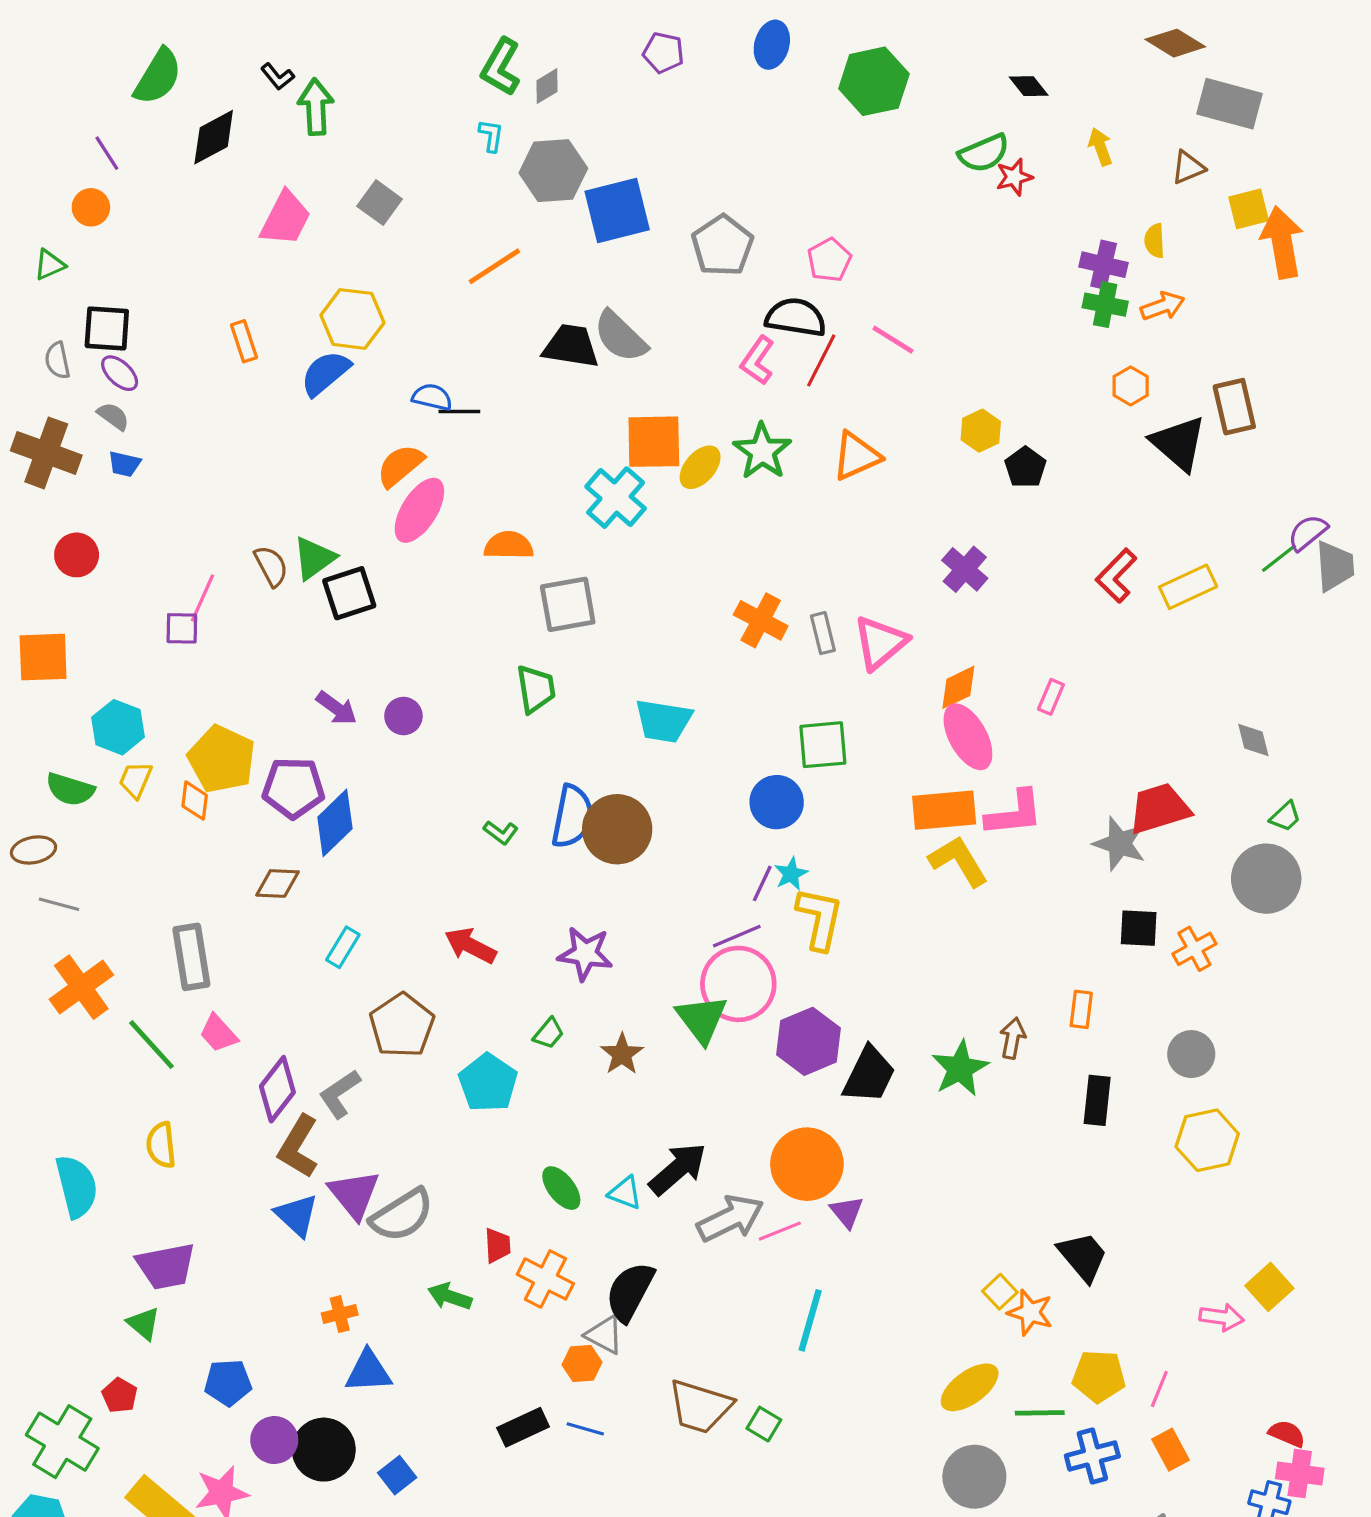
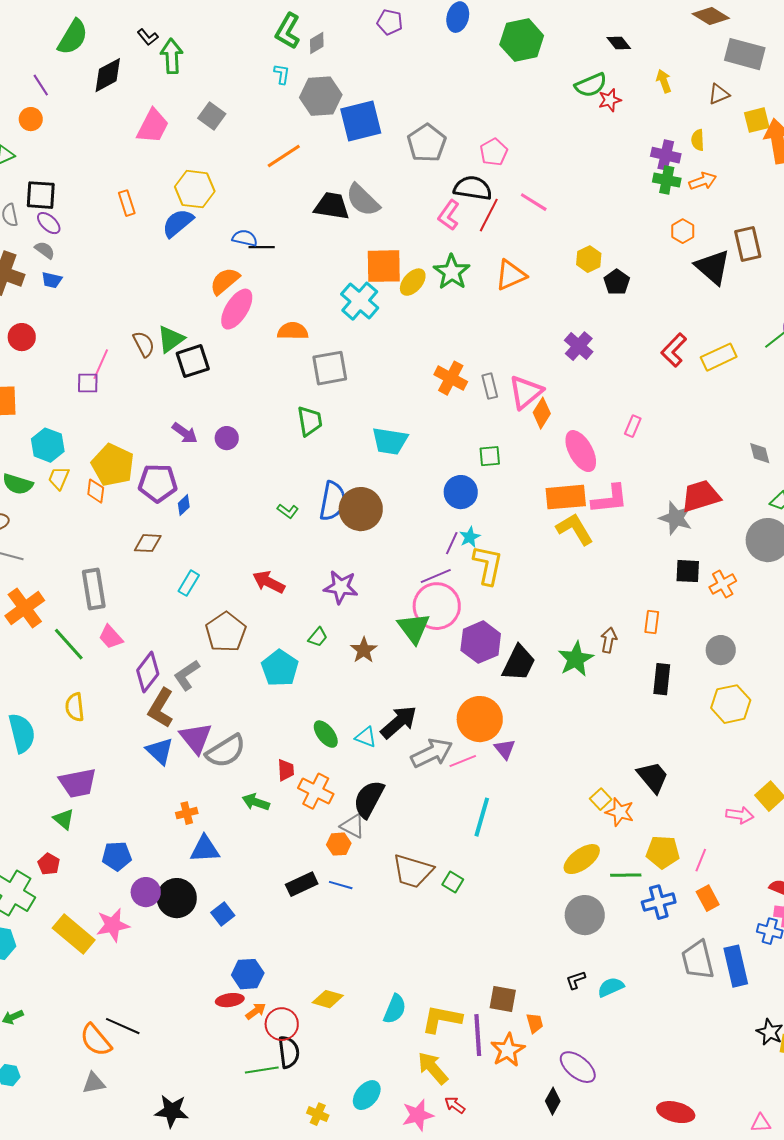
orange diamond: (958, 687) -> (542, 413), moved, turned -32
green square: (823, 745) -> (490, 456), size x0.7
blue diamond: (335, 823) -> (184, 505), size x0.5

